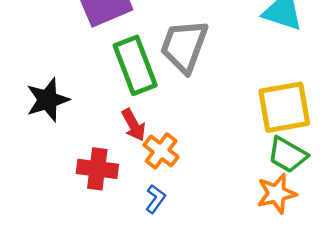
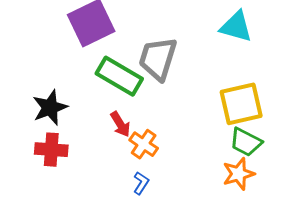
green rectangle: (135, 65) -> (119, 76), turned -36
red cross: (97, 169) -> (51, 150), moved

